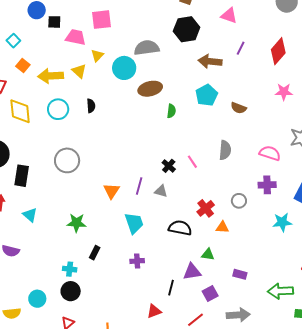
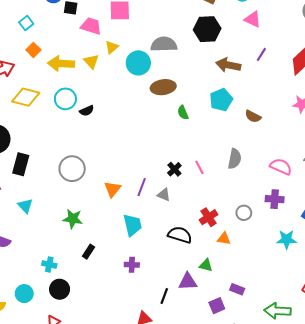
black semicircle: (91, 106) -> (87, 111), moved, turned 64
yellow diamond: (20, 111) -> (26, 97), turned -76
green semicircle: (171, 111) -> (183, 113), turned 144
gray circle: (67, 160) -> (72, 169), moved
cyan cross: (70, 269) -> (49, 265), moved
purple square: (210, 293) -> (217, 306), moved

